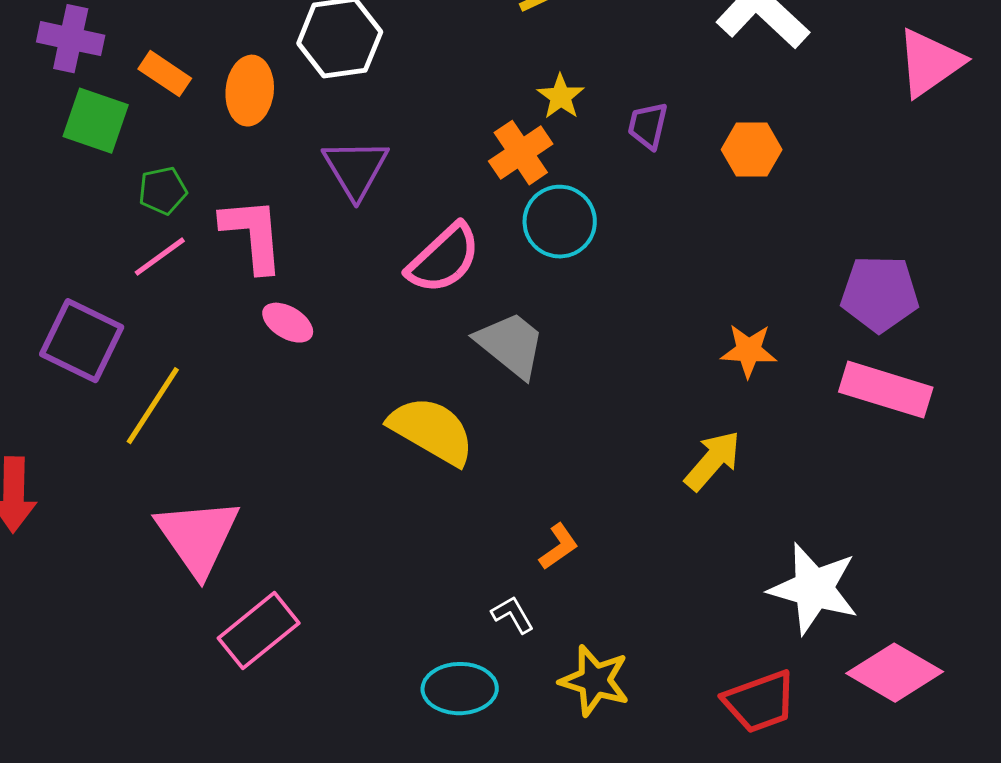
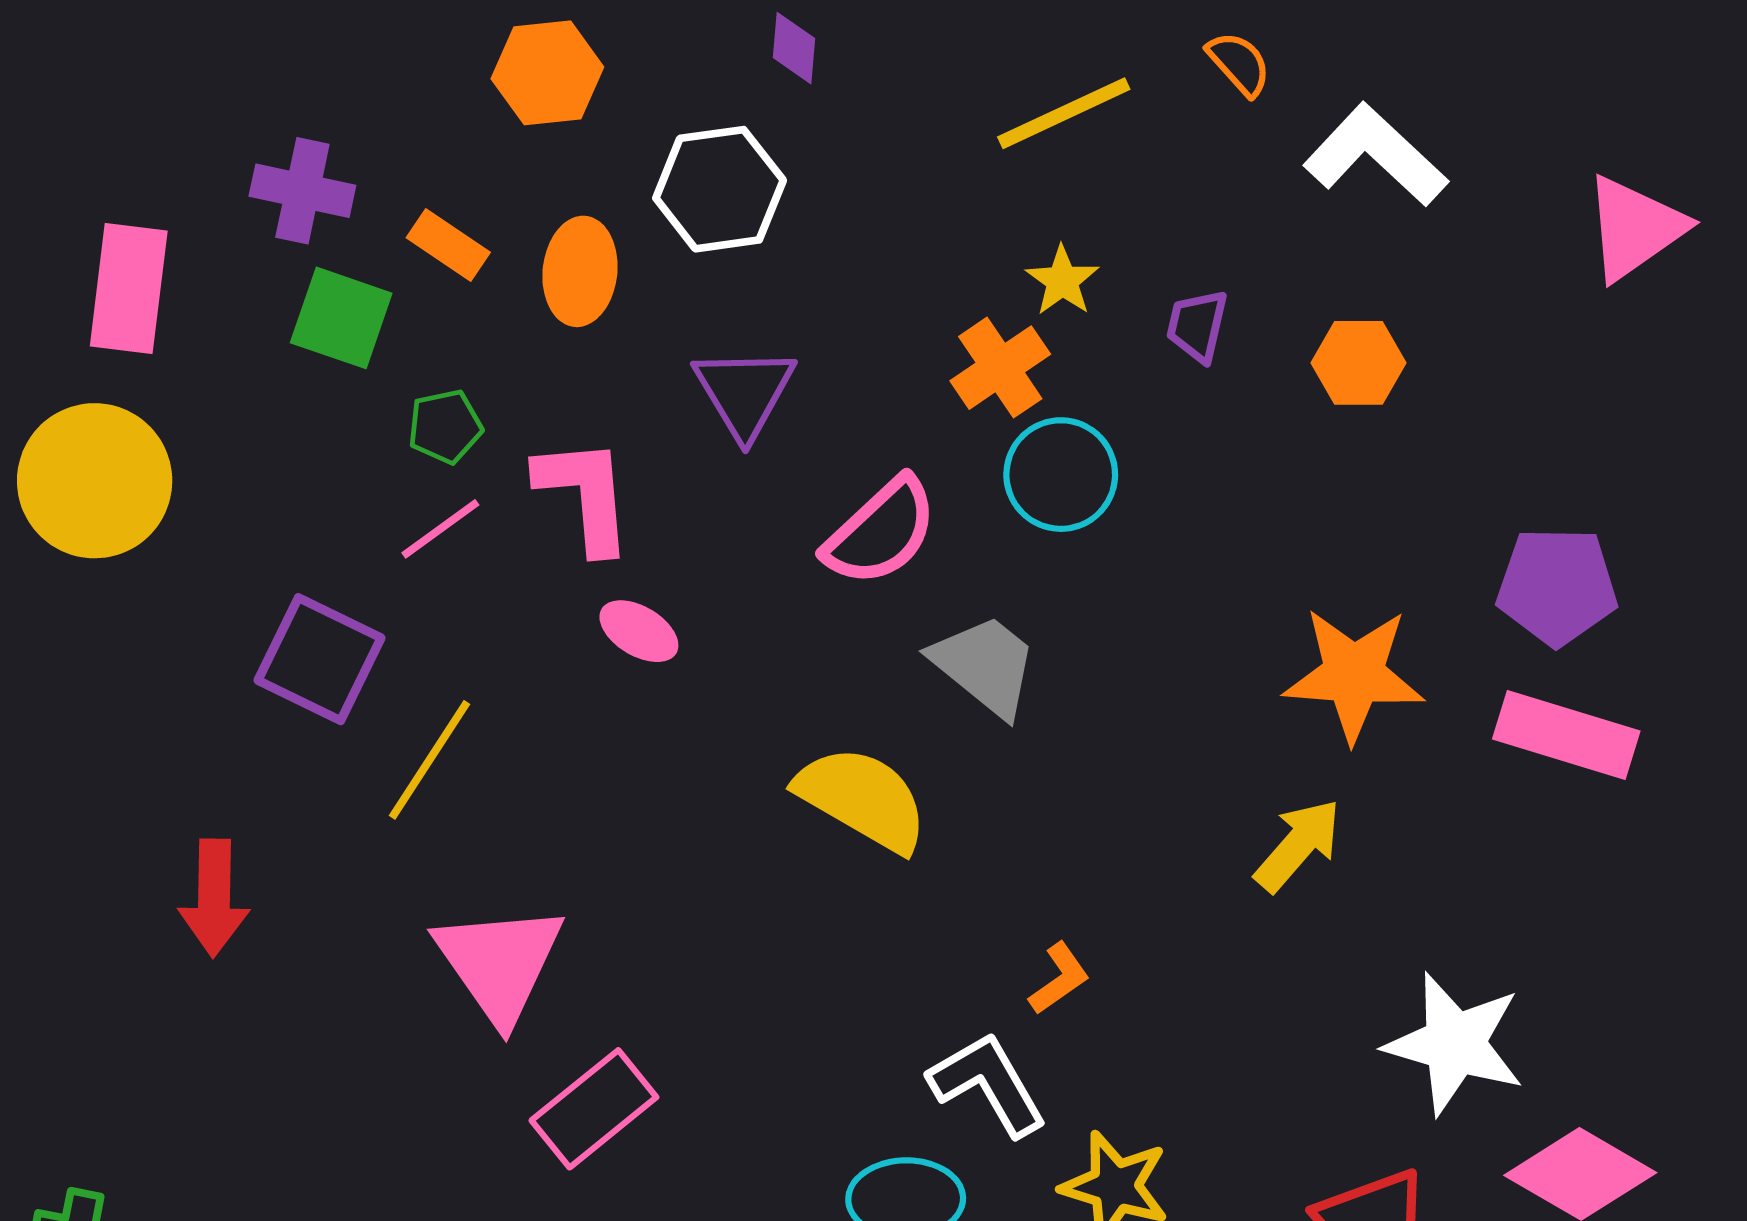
orange star: (749, 351) -> (1354, 675), size x1.6
white L-shape: (513, 615) -> (988, 1084), size x1.8

